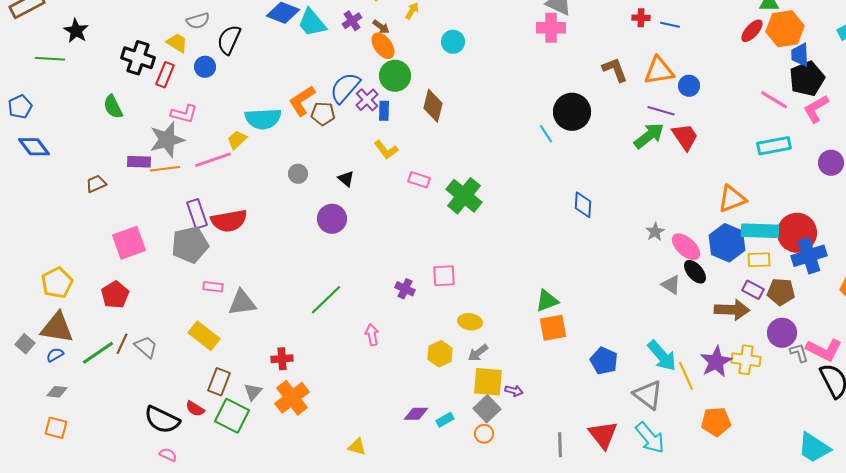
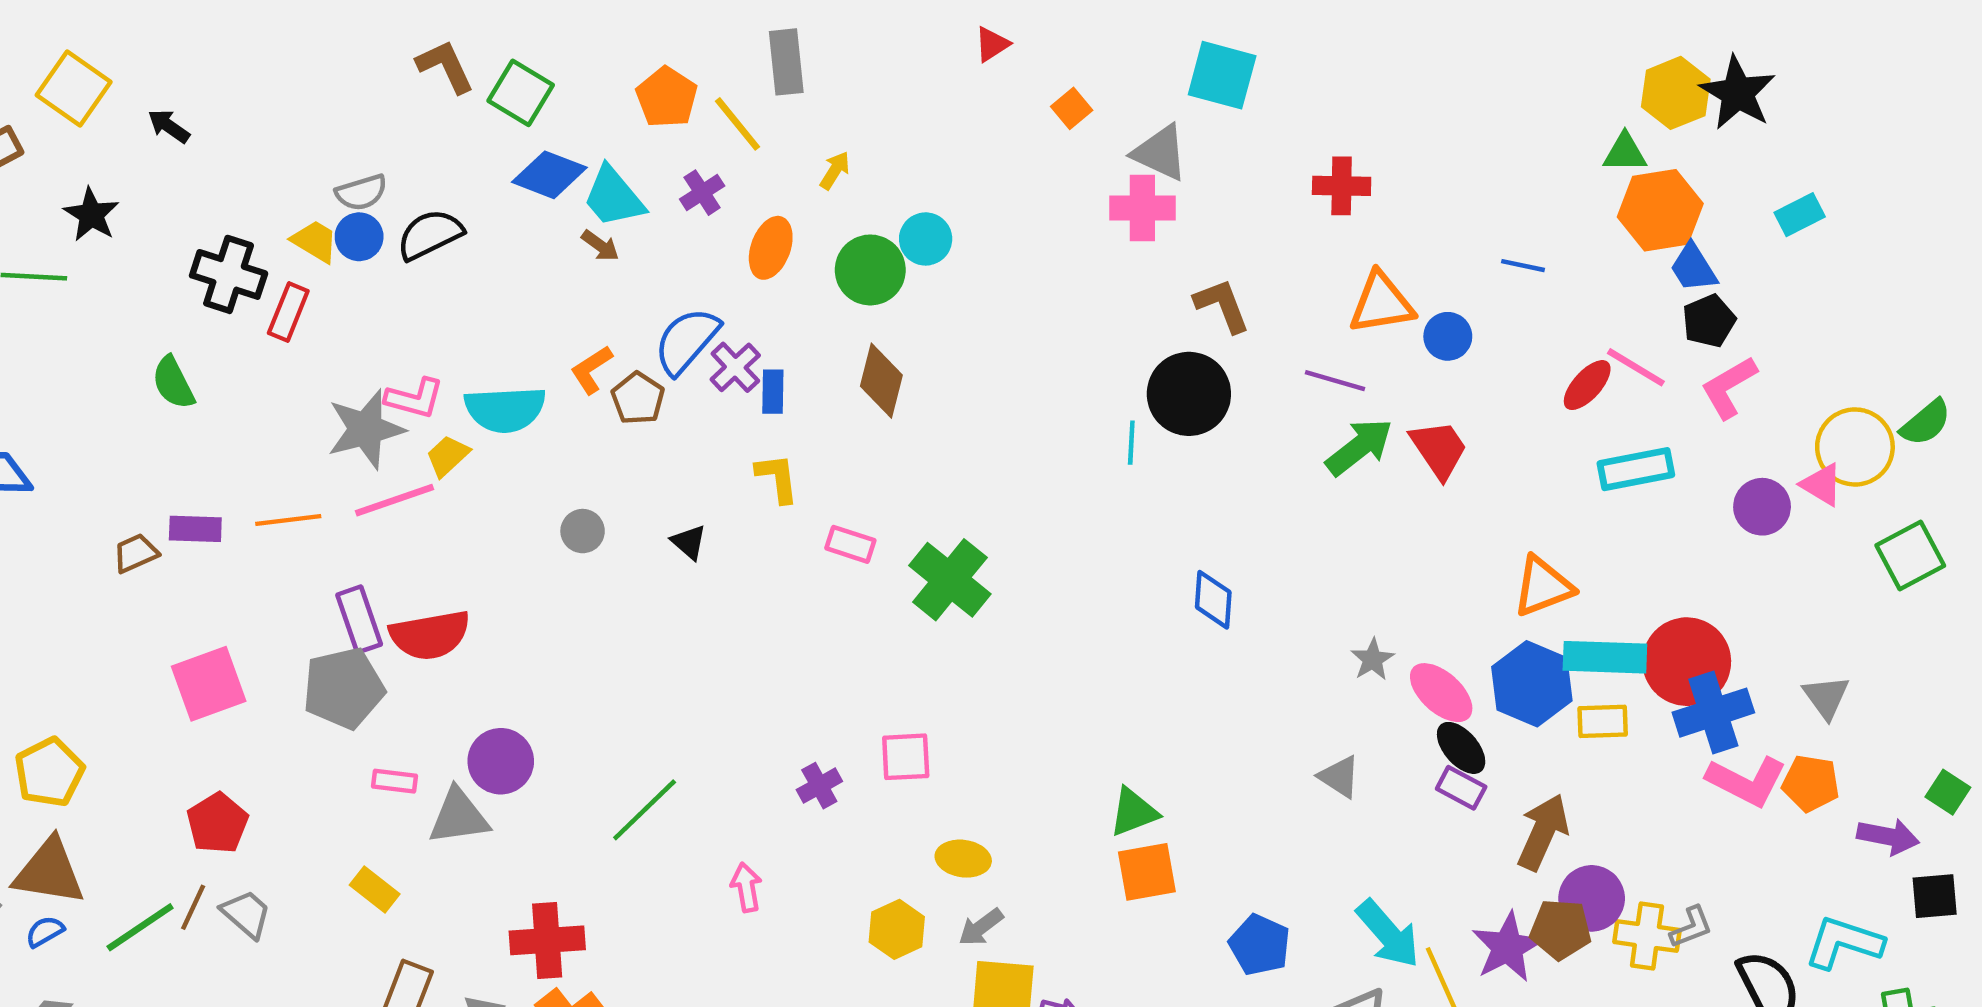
red cross: (641, 18) -> (1342, 186), size x1.4
blue line: (670, 25) -> (1523, 266), moved
brown arrow: (381, 27) -> (600, 246), moved
red ellipse: (752, 31) -> (1587, 385), moved
black semicircle: (229, 40) -> (430, 235), turned 40
orange ellipse: (383, 46) -> (771, 248), turned 56
blue trapezoid: (800, 55) -> (1693, 268), turned -30
blue circle: (205, 67) -> (359, 237), moved
brown L-shape: (615, 70) -> (1222, 305), moved
green circle: (395, 76) -> (870, 270), moved
black pentagon: (807, 79) -> (1709, 321), size x0.7
orange L-shape: (302, 101) -> (591, 370), size x0.7
purple line: (661, 111) -> (1335, 381), moved
pink L-shape: (184, 114) -> (414, 398), moved
brown pentagon: (323, 114) -> (638, 398), turned 30
cyan line: (546, 134) -> (1131, 443), turned 36
gray star: (167, 140) -> (366, 429), moved
yellow L-shape: (386, 150) -> (777, 478), turned -150
purple rectangle: (139, 162) -> (195, 529), moved
purple circle: (332, 219) -> (501, 761), moved
gray triangle: (671, 285) -> (1339, 777), moved
purple cross: (405, 289) -> (819, 786), turned 36
purple rectangle: (753, 290) -> (1461, 788), moved
brown pentagon: (781, 292) -> (1561, 929), moved
red pentagon: (115, 295) -> (217, 823), moved
brown arrow: (732, 310) -> (1543, 832), turned -68
purple circle: (782, 333) -> (1592, 898), moved
yellow rectangle: (204, 336) -> (375, 890), size x0.7
pink L-shape: (824, 350) -> (1747, 781), moved
gray L-shape: (799, 353) -> (1691, 927), turned 85
red cross: (282, 359) -> (547, 940), size x1.5
yellow cross: (746, 360) -> (1647, 936), moved

